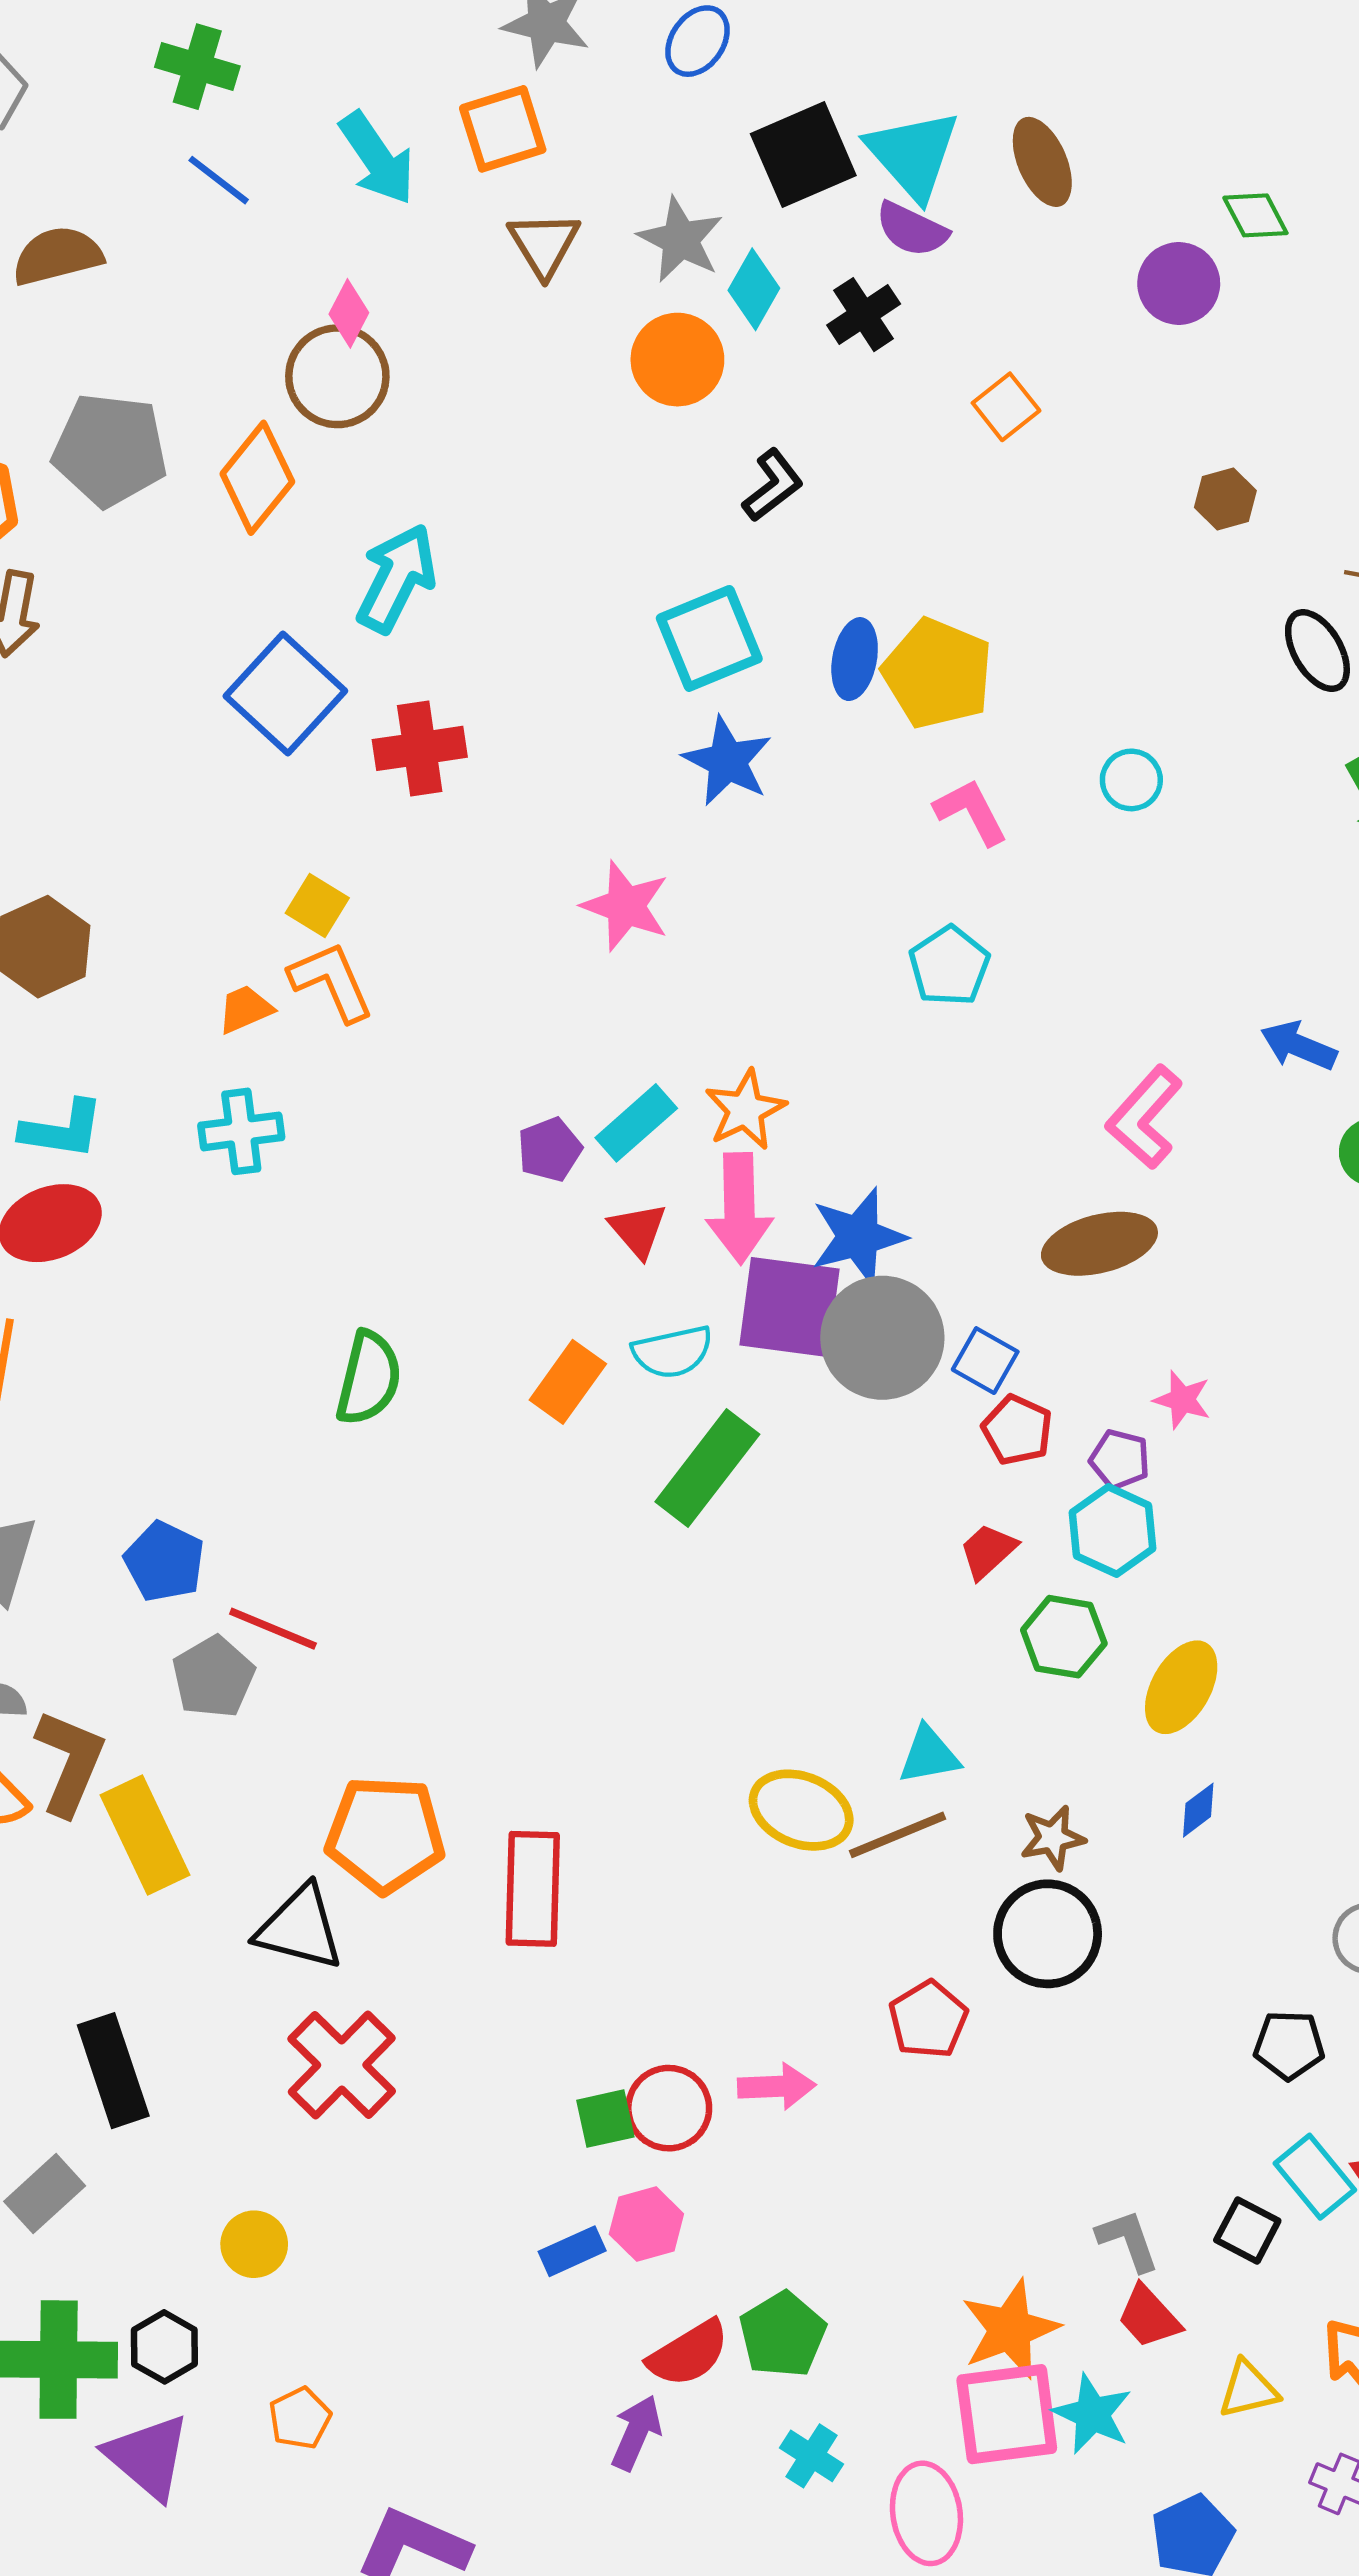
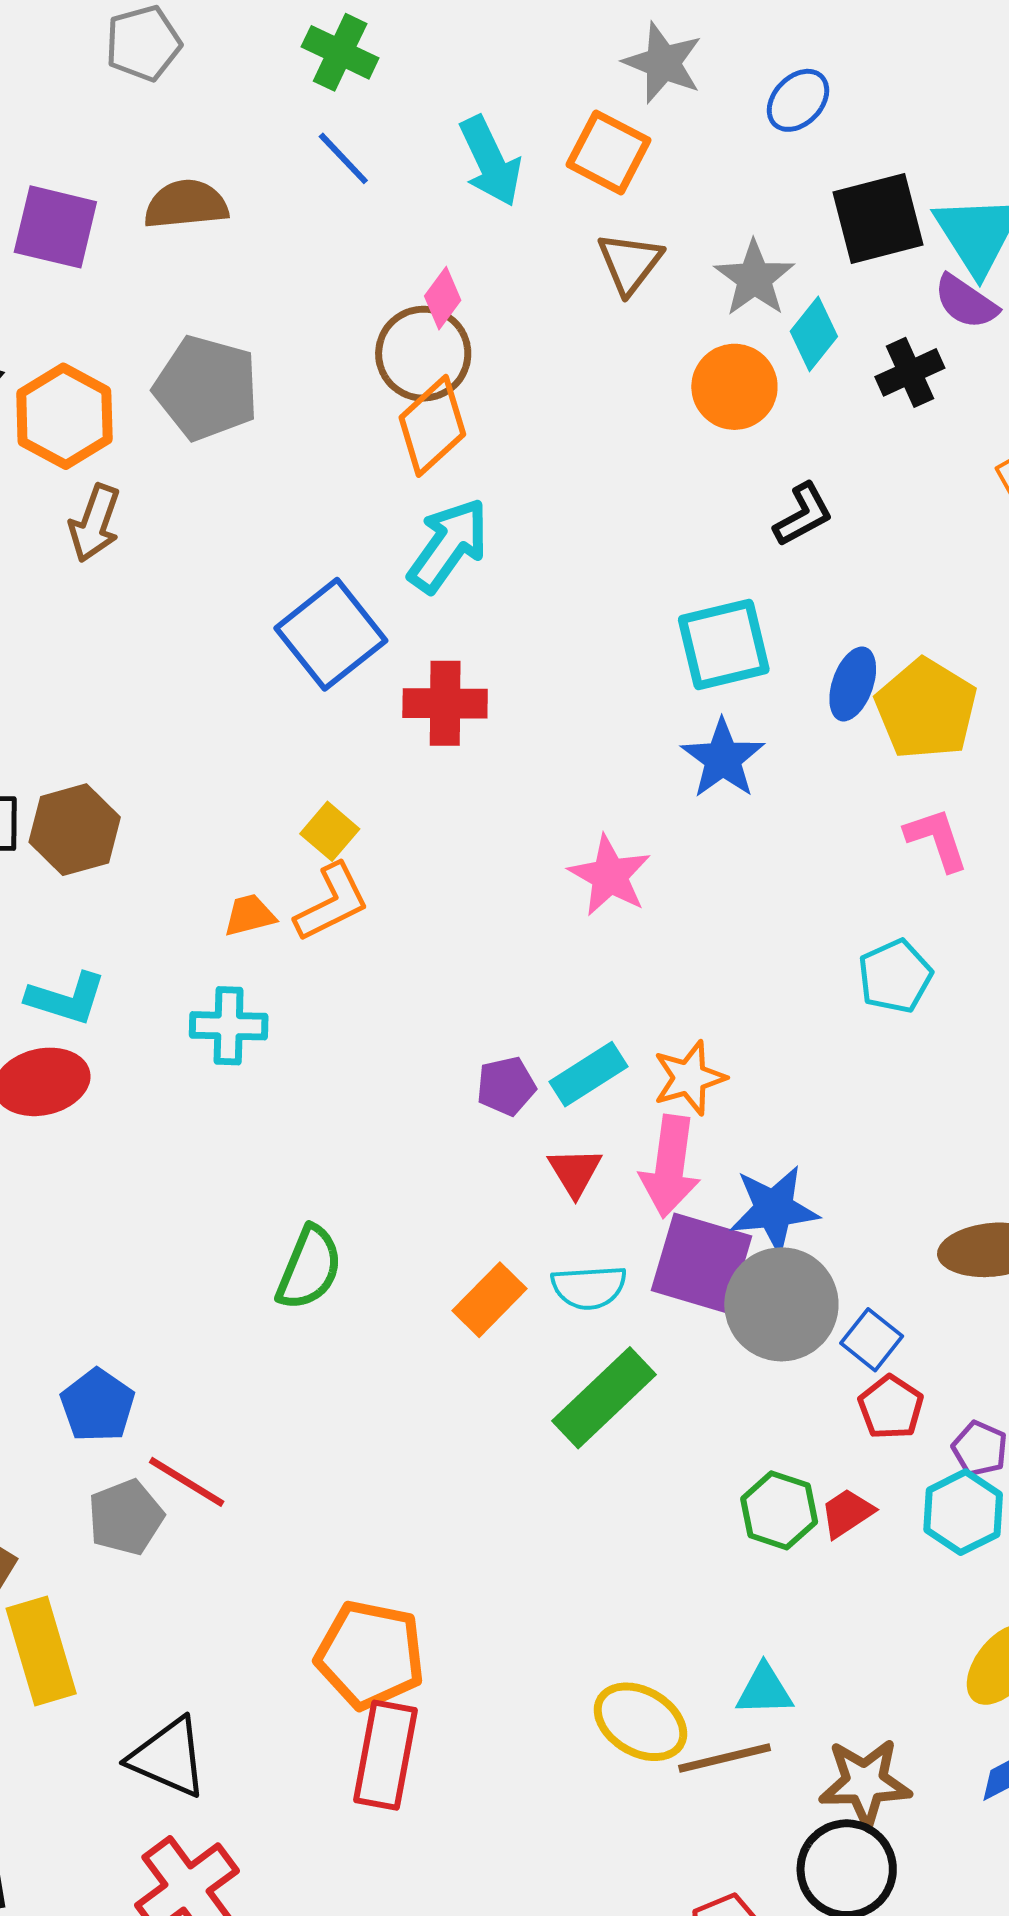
orange square: (503, 129) -> (609, 152), turned 36
orange diamond: (257, 478) -> (432, 426), moved
orange L-shape: (332, 981) -> (332, 902), turned 78
green hexagon: (1064, 1637) -> (779, 1510), moved
orange pentagon: (385, 1835) -> (370, 1655), moved
brown star: (1053, 1838) -> (865, 1783), size x1.5

